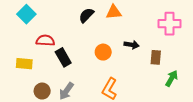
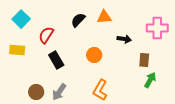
red semicircle: (45, 41) -> (46, 35), moved, turned -60
black arrow: (132, 45) -> (124, 39), moved
yellow rectangle: (24, 64) -> (17, 50), moved
green arrow: (172, 78) -> (150, 80), moved

